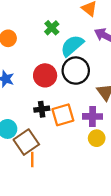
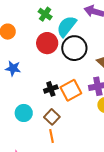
red circle: (45, 75) -> (47, 43), moved
brown square: (26, 142) -> (52, 117), moved, size x0.7

